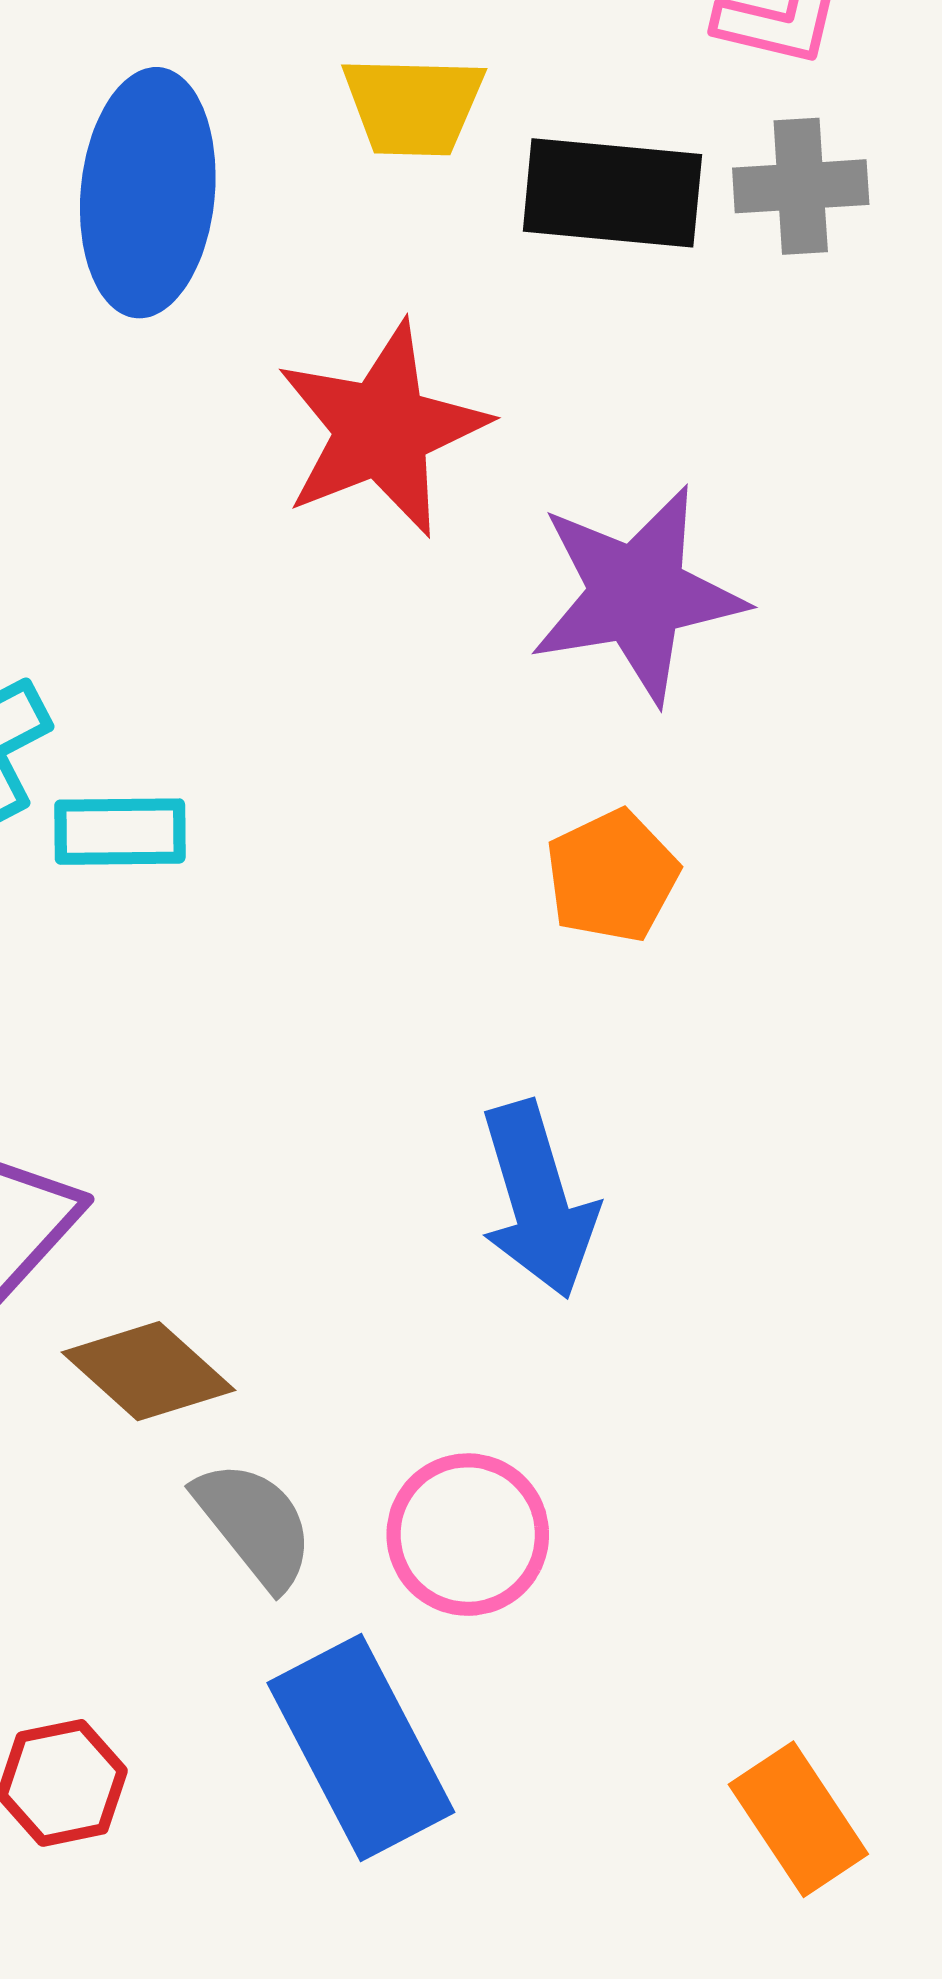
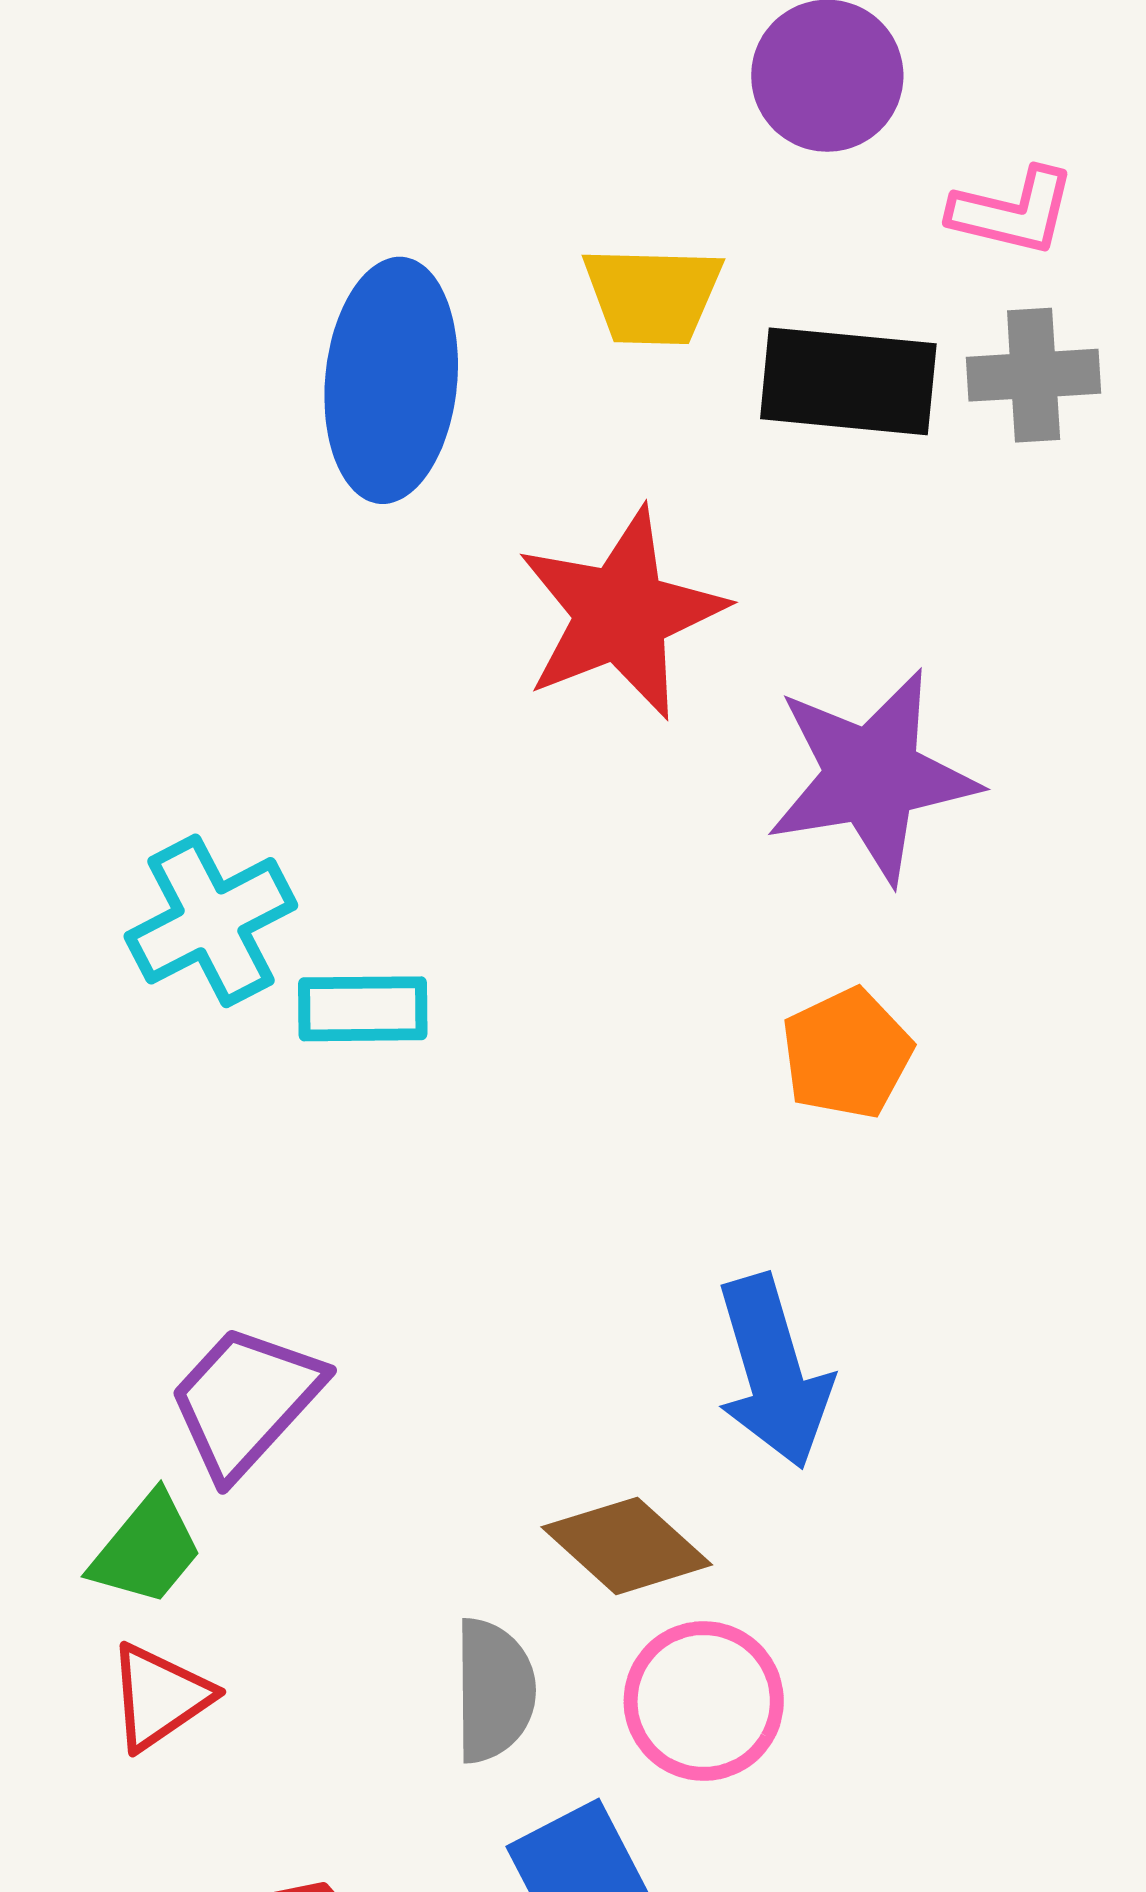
brown diamond: (148, 1371) -> (627, 1546), moved
gray semicircle: (255, 1524) -> (494, 1691), turned 38

